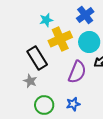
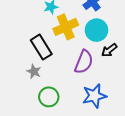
blue star: (73, 104) -> (94, 96), moved, size x1.6

